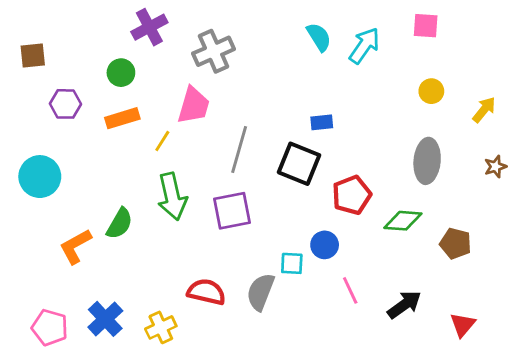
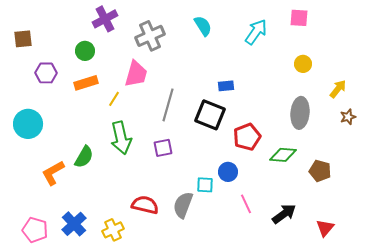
cyan semicircle: (319, 37) -> (203, 26), moved
yellow arrow: (484, 110) -> (338, 89), moved
purple square: (232, 211) -> (163, 148), size x0.7

